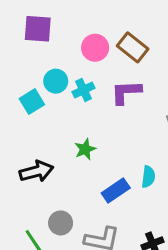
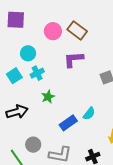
cyan cross: (84, 90) -> (37, 73), moved
cyan square: (32, 102) -> (14, 76), moved
cyan semicircle: (148, 177) -> (89, 114), turned 32

